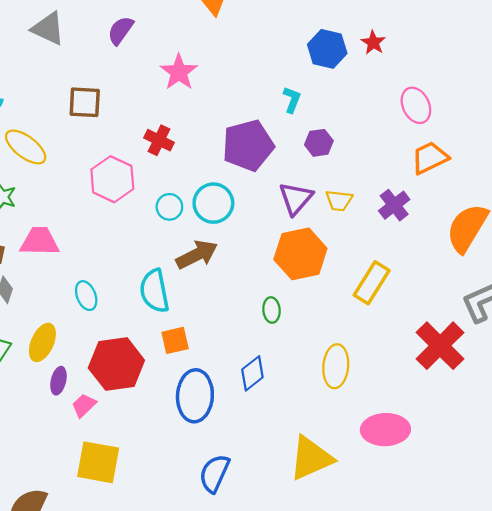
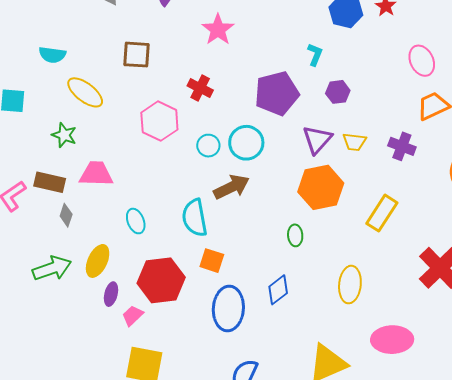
purple cross: (394, 205) -> (402, 146), turned -32
orange square: (175, 340) -> (212, 261), turned 30

